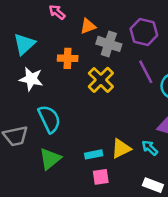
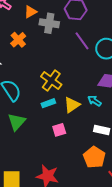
orange cross: (68, 58) -> (18, 40), turned -35
yellow cross: (101, 80) -> (51, 81), moved
cyan rectangle: (94, 154) -> (48, 103), moved

